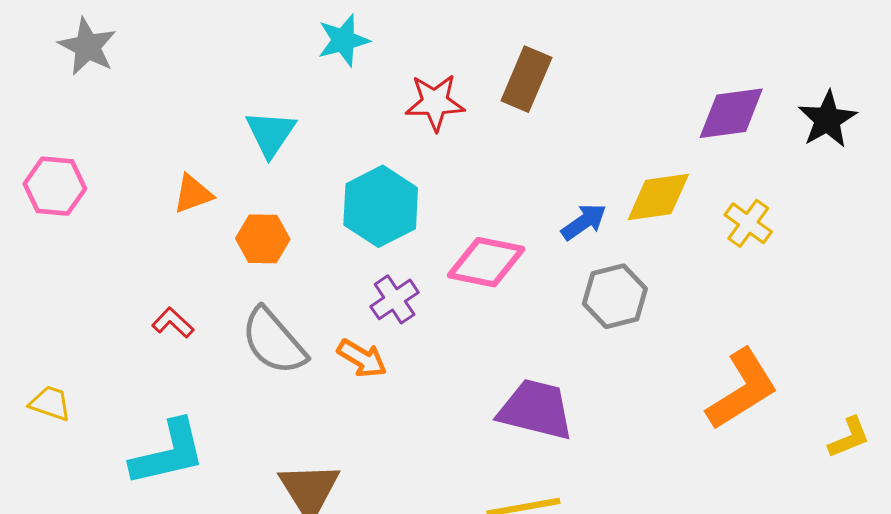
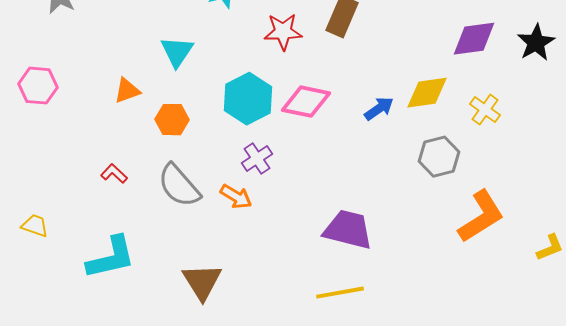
pink diamond: (486, 262) -> (306, 102), moved
gray hexagon: (615, 296) -> (439, 157), moved

